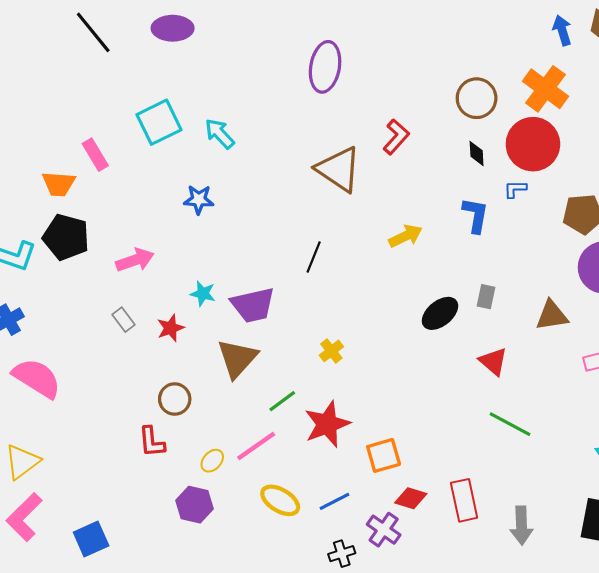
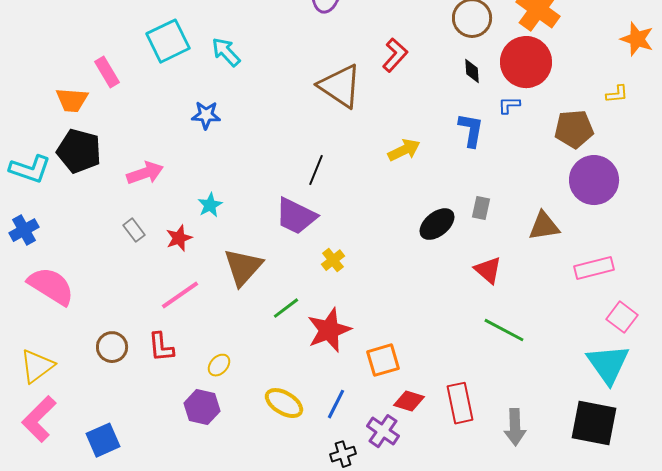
cyan star: (203, 294) -> (210, 205), turned 30
purple trapezoid: (253, 305) -> (296, 216), moved, turned 39
brown circle: (175, 399) -> (112, 347), moved
pink line: (256, 446) -> (180, 295), moved
blue line: (334, 501) -> (336, 404), turned -36

